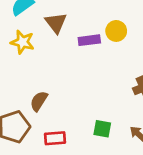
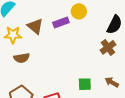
brown triangle: (56, 23) -> (35, 26), moved
brown semicircle: (39, 101) -> (22, 58), moved, turned -119

